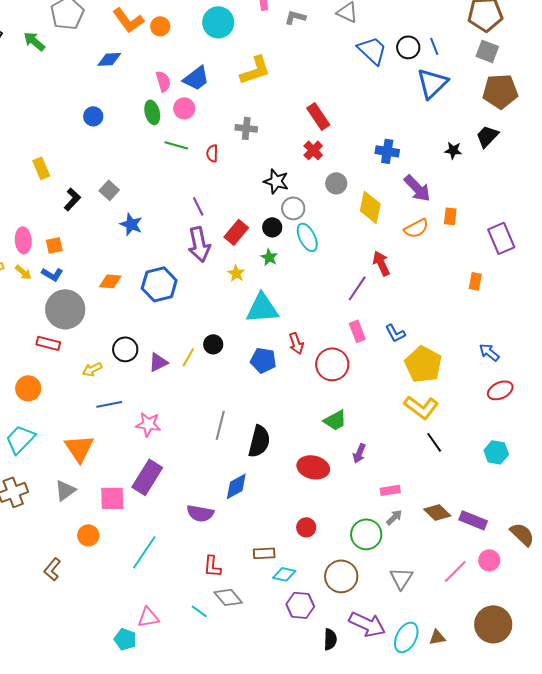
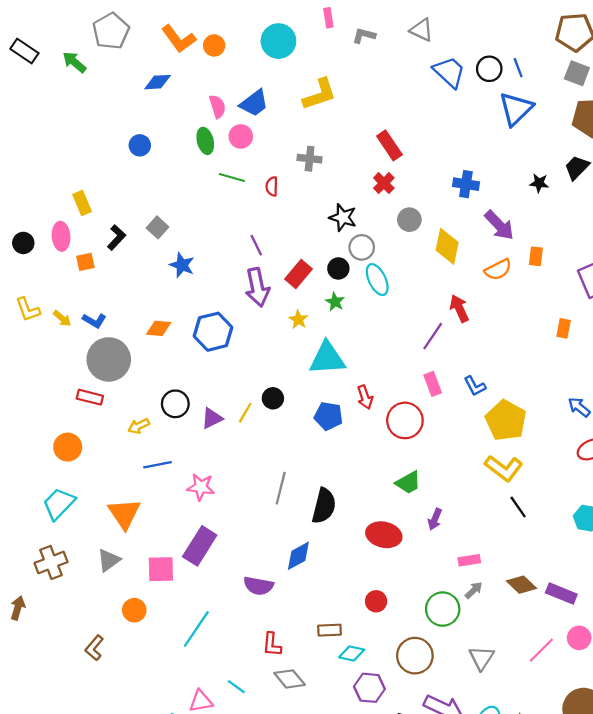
pink ellipse: (23, 240) -> (61, 236), moved
orange square: (54, 245) -> (85, 262), moved
cyan line: (199, 611) -> (236, 687), moved

